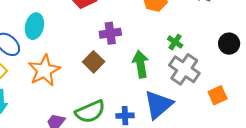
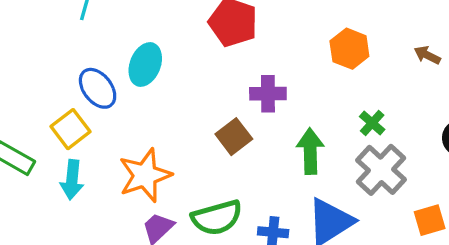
orange star: (44, 70) -> (145, 175), moved

